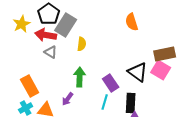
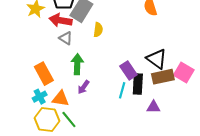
brown rectangle: (165, 54) -> (163, 77), moved
pink square: (161, 70) -> (184, 73), moved
green arrow: (80, 77) -> (77, 64), moved
black rectangle: (131, 103) -> (138, 84), moved

